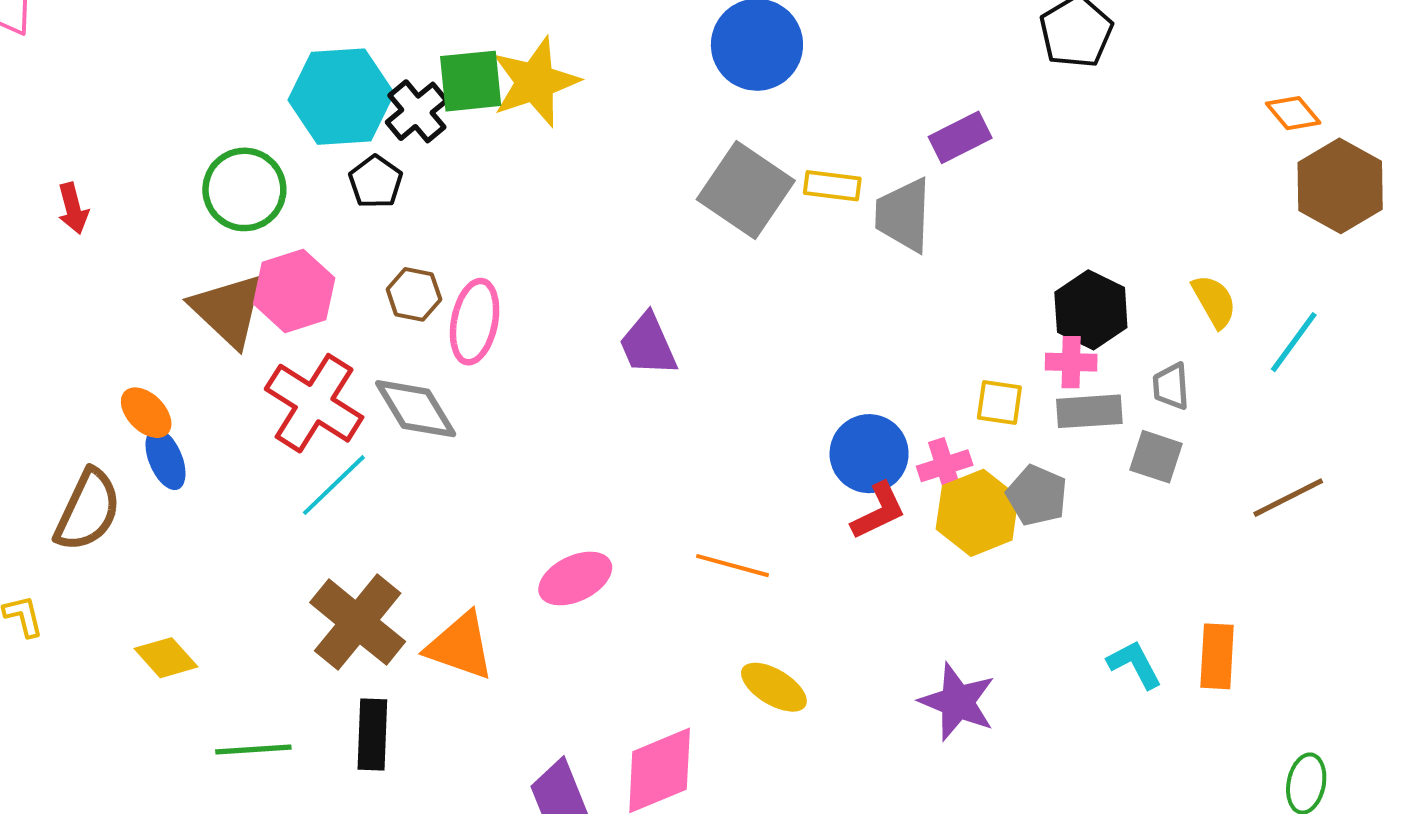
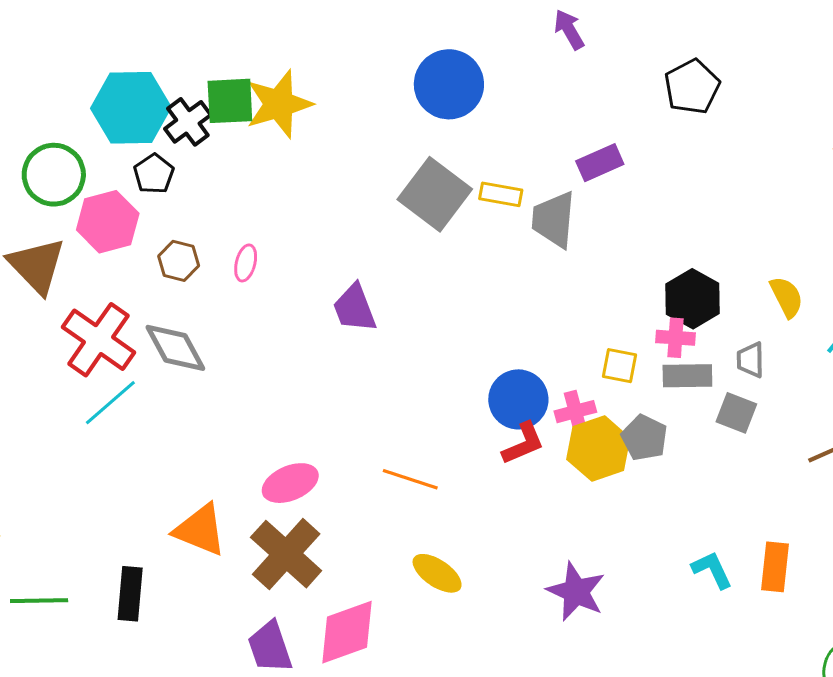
pink hexagon: (294, 291) -> (108, 222), moved
pink ellipse: (475, 322) -> (246, 263), moved, size x0.6
brown cross: (358, 622) -> (286, 554), moved

